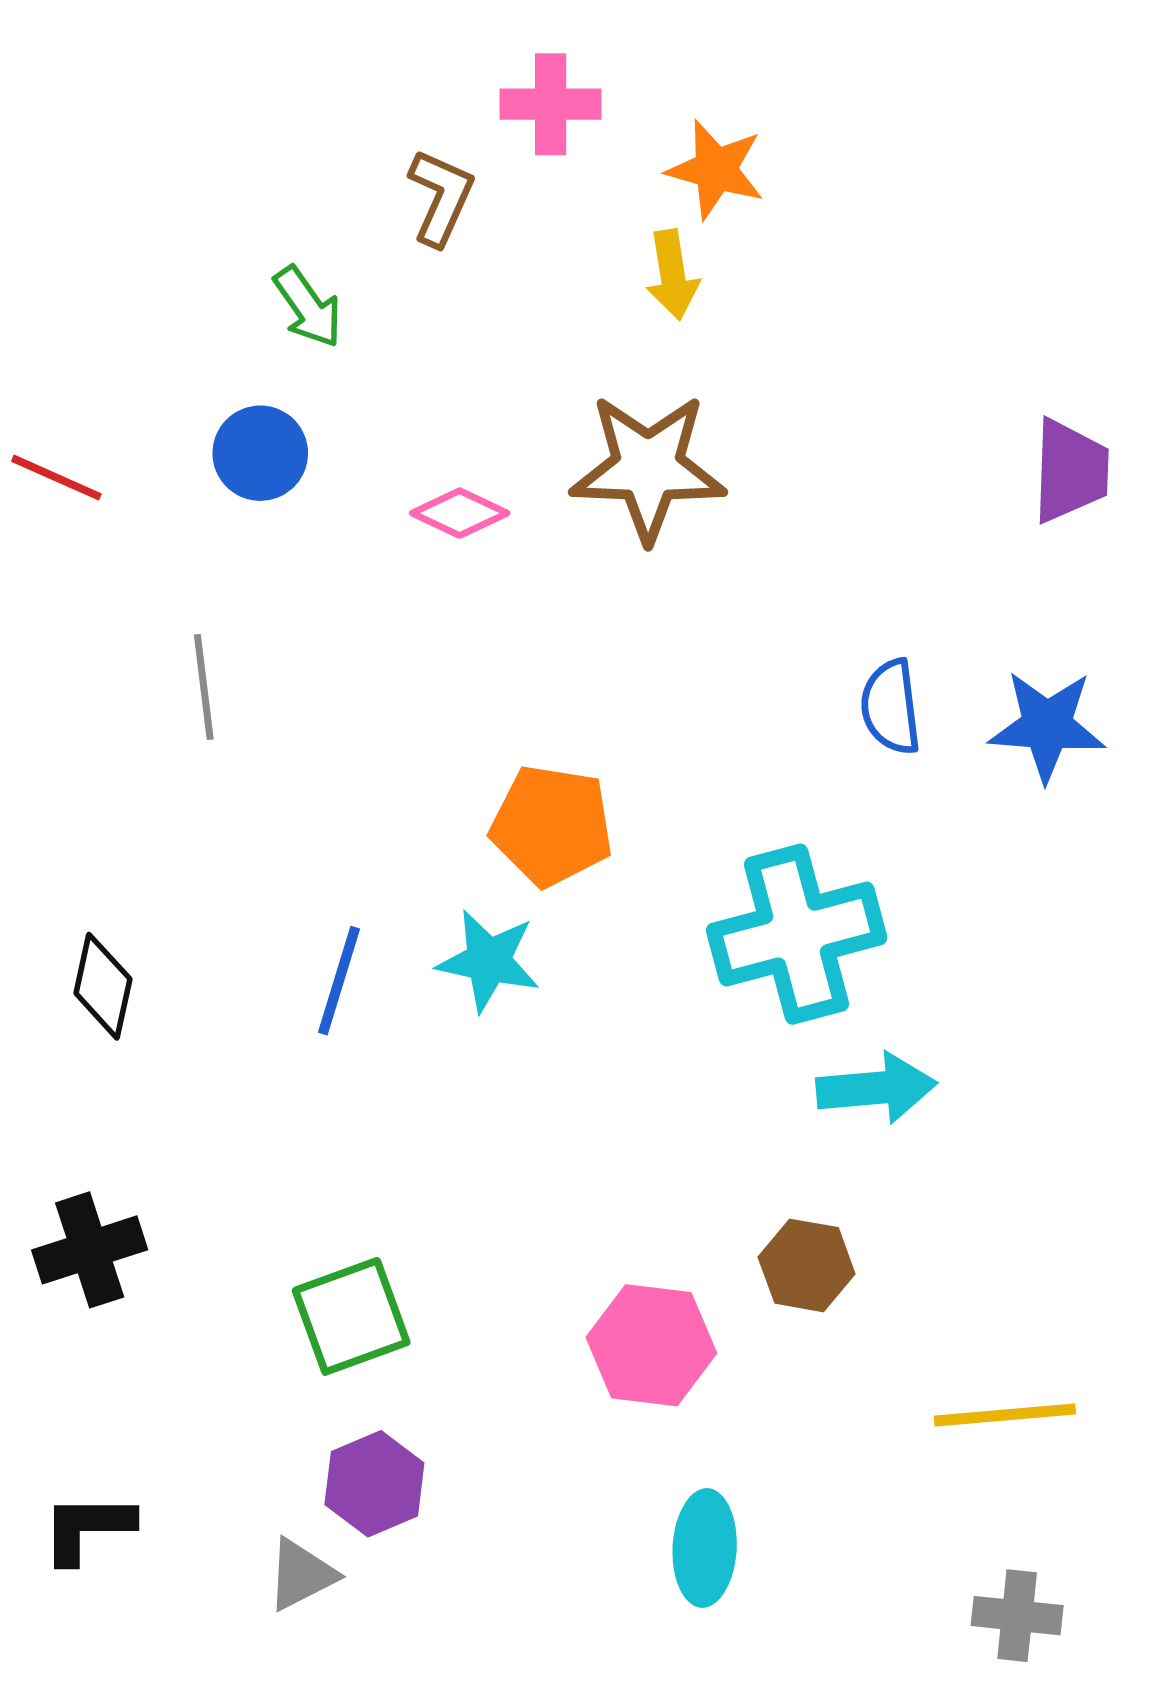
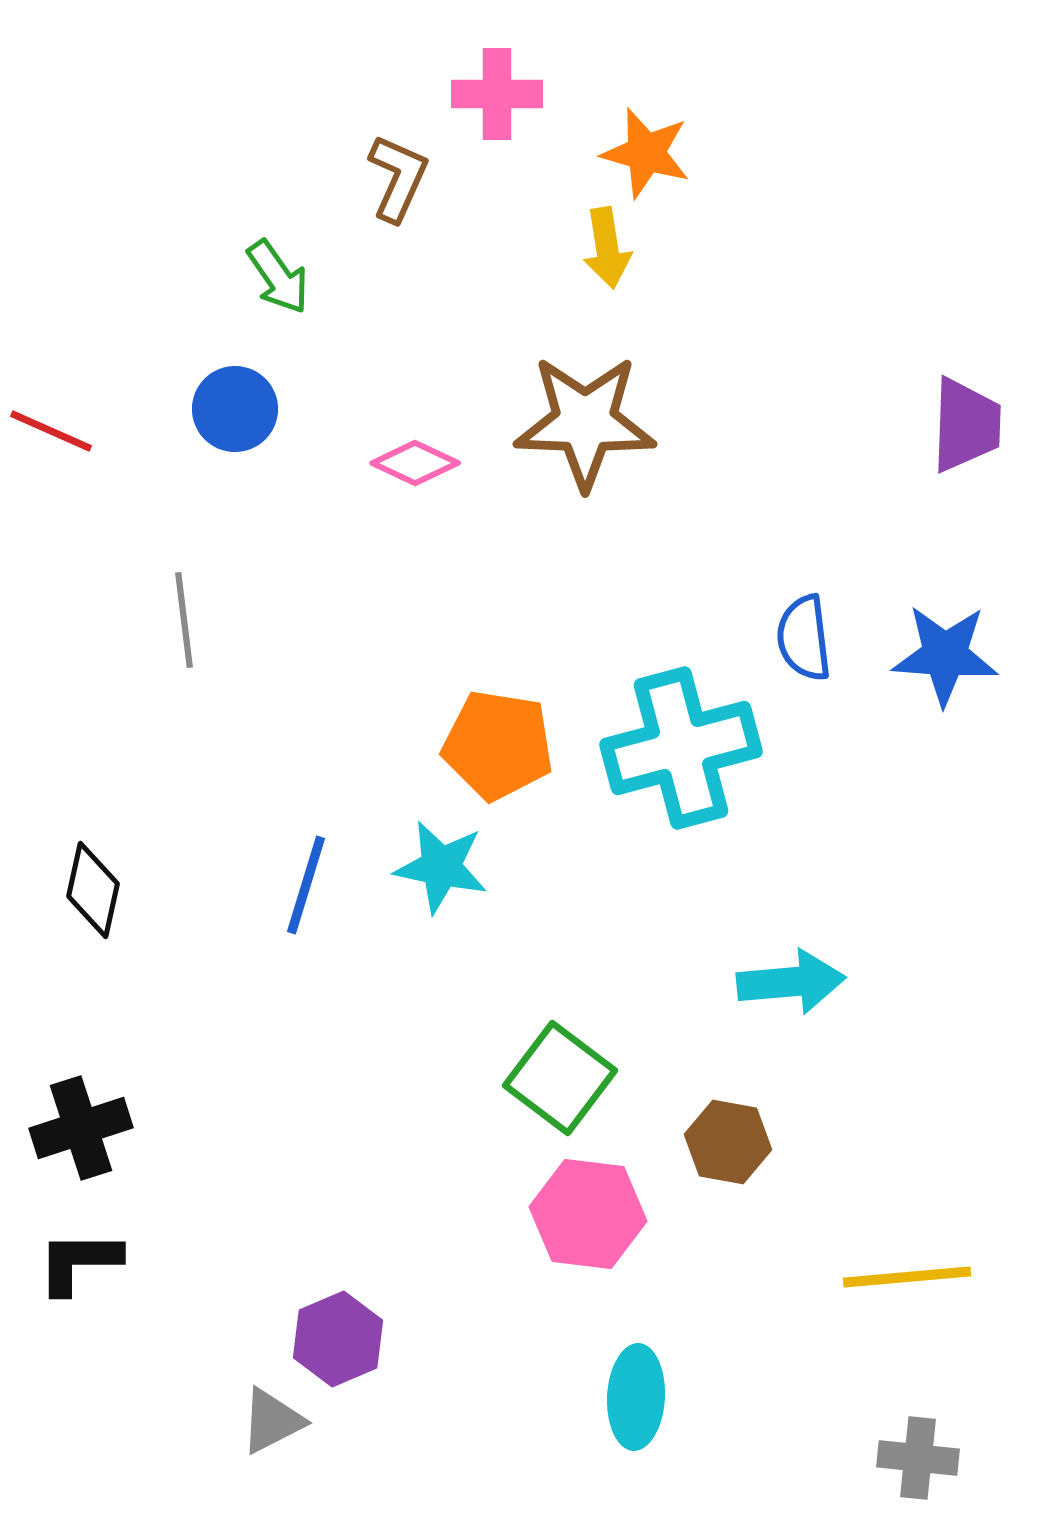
cyan cross: (797, 934) -> (681, 748), moved
green square: (351, 1316) -> (560, 1078), moved, turned -33
black L-shape: (87, 1528) -> (79, 1262), moved

